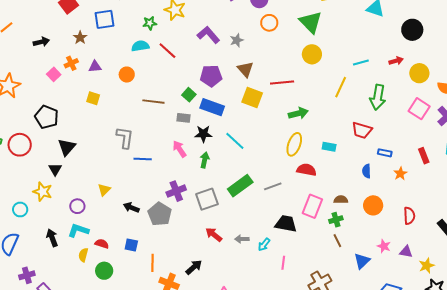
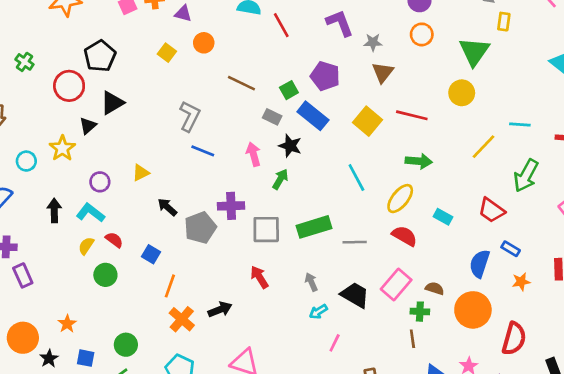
brown triangle: (245, 69) -> (383, 72), moved
orange circle: (127, 75) -> (204, 43), moved
cyan line: (235, 141) -> (356, 177), moved
red circle: (20, 145) -> (69, 86), moved
blue semicircle: (366, 171) -> (480, 264), size x1.5
orange circle: (373, 205) -> (473, 310), size x1.4
red semicircle: (409, 216) -> (514, 339), size x1.4
gray arrow: (242, 239) -> (311, 282), moved, turned 48

